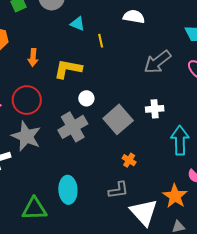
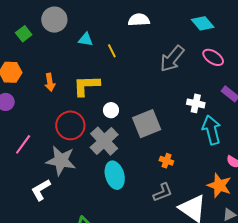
red circle: (27, 100) -> (70, 125), moved
white cross: (155, 109) -> (196, 103), moved, turned 30
gray square: (118, 119) -> (147, 124), turned 32
cyan ellipse: (68, 190) -> (115, 175), moved

